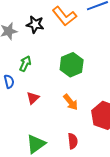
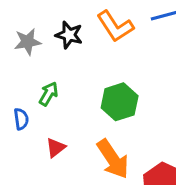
orange arrow: (71, 102) -> (113, 159), size x1.5

